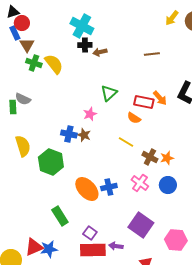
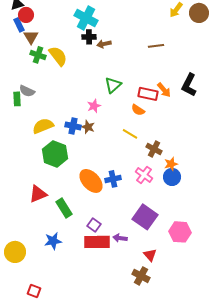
yellow semicircle: (23, 146) -> (43, 126), moved, turned -95
orange star: (167, 158) -> (171, 164), moved
red triangle: (34, 247) -> (38, 194), moved

